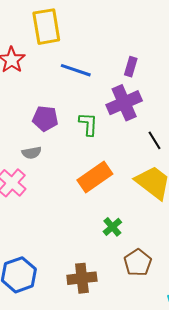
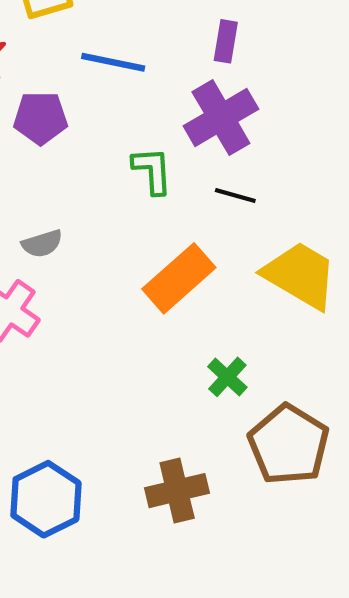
purple pentagon: (45, 119) -> (40, 118), moved
black line: (154, 140) -> (235, 195), moved, turned -36
brown pentagon: (138, 263) -> (289, 445), size x1.4

